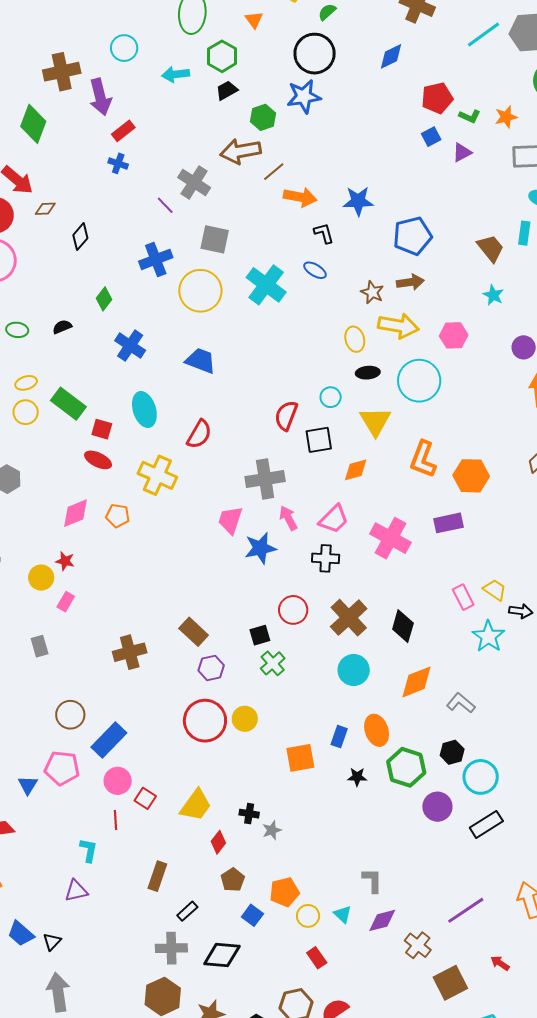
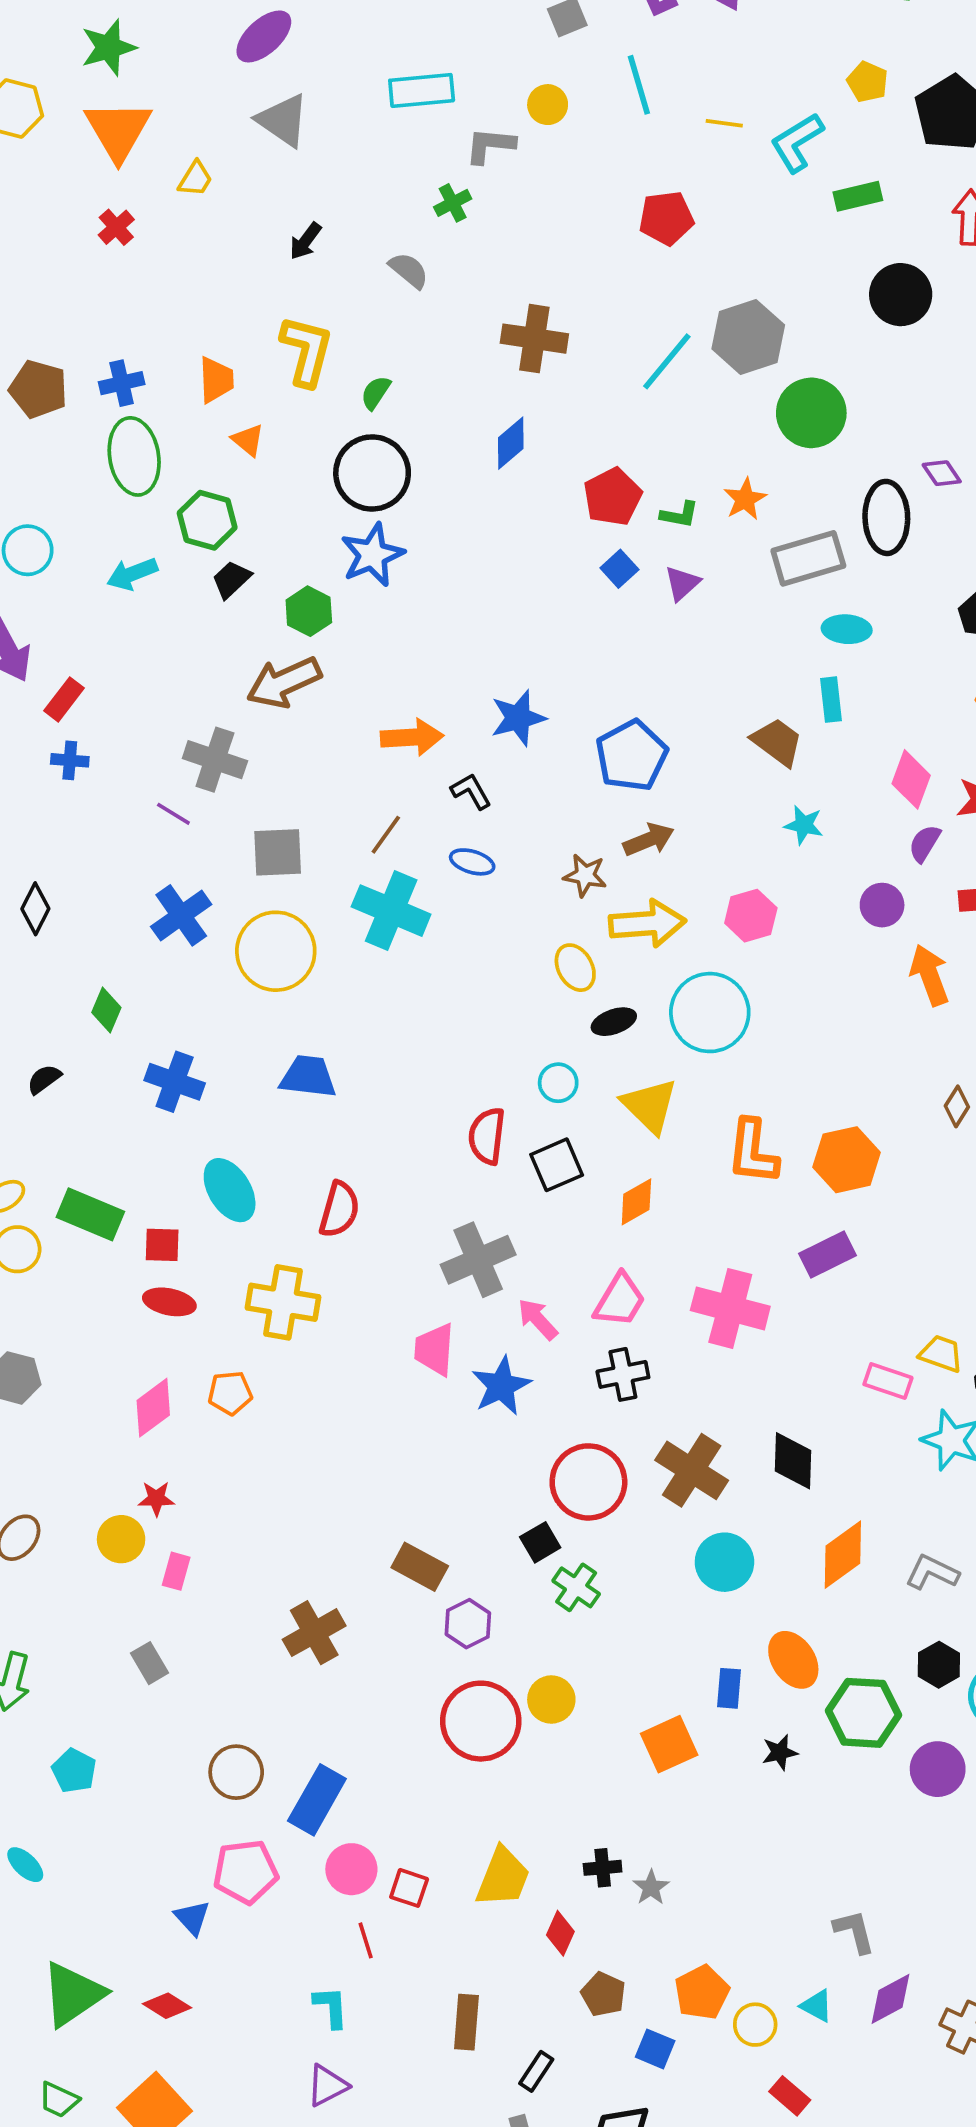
brown line: (274, 172) -> (386, 835), moved
pink rectangle: (463, 597) -> (888, 1381), turned -30
red circle: (293, 610) -> (588, 1482), size x1.4

